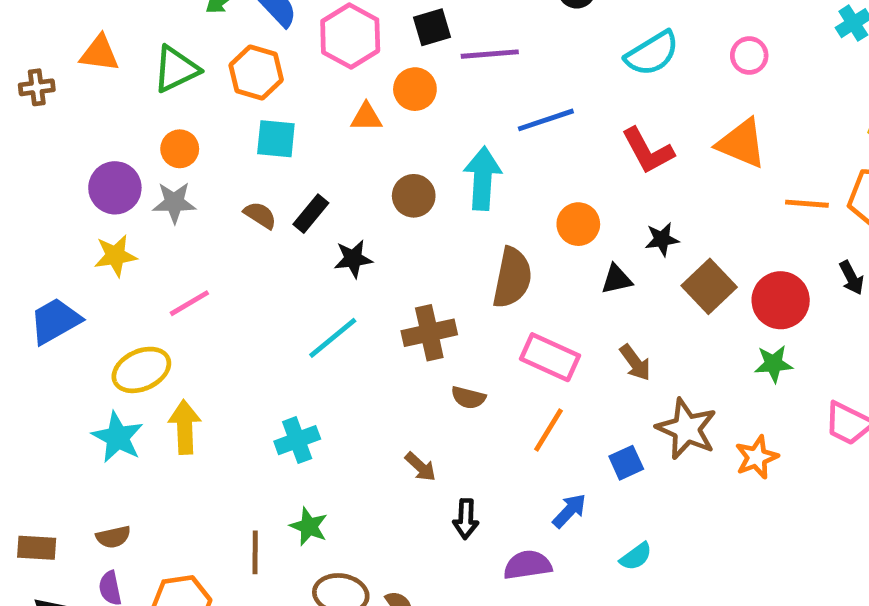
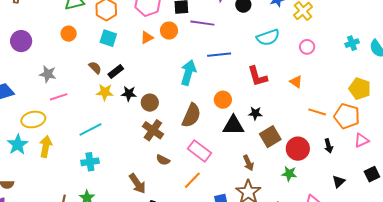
orange triangle: (366, 117) -> (147, 37), turned -40
orange triangle: (742, 143) -> (296, 82), size x0.6
purple circle: (115, 188) -> (21, 41), moved
brown circle: (414, 196) -> (150, 103), moved
gray star: (174, 203) -> (48, 74), moved
yellow star: (115, 256) -> (105, 92), moved
black triangle: (617, 279) -> (233, 125), size x1.6
brown cross: (429, 333) -> (153, 130), turned 35
cyan line: (333, 338) -> (90, 130), moved
brown arrow: (635, 363) -> (248, 163), moved
brown arrow: (420, 467) -> (137, 184), size x1.5

